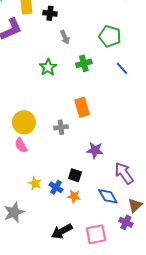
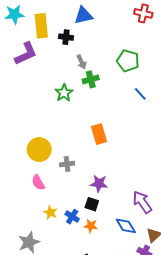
green cross: (84, 63) -> (91, 79), moved
gray cross: (61, 127) -> (67, 164), moved
pink semicircle: (21, 145) -> (38, 183), moved
purple star: (95, 150) -> (99, 184), moved

